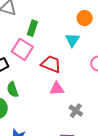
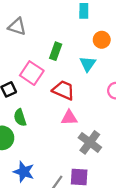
green rectangle: (32, 28) -> (56, 51), moved
gray cross: (76, 111) -> (90, 142), size x1.5

